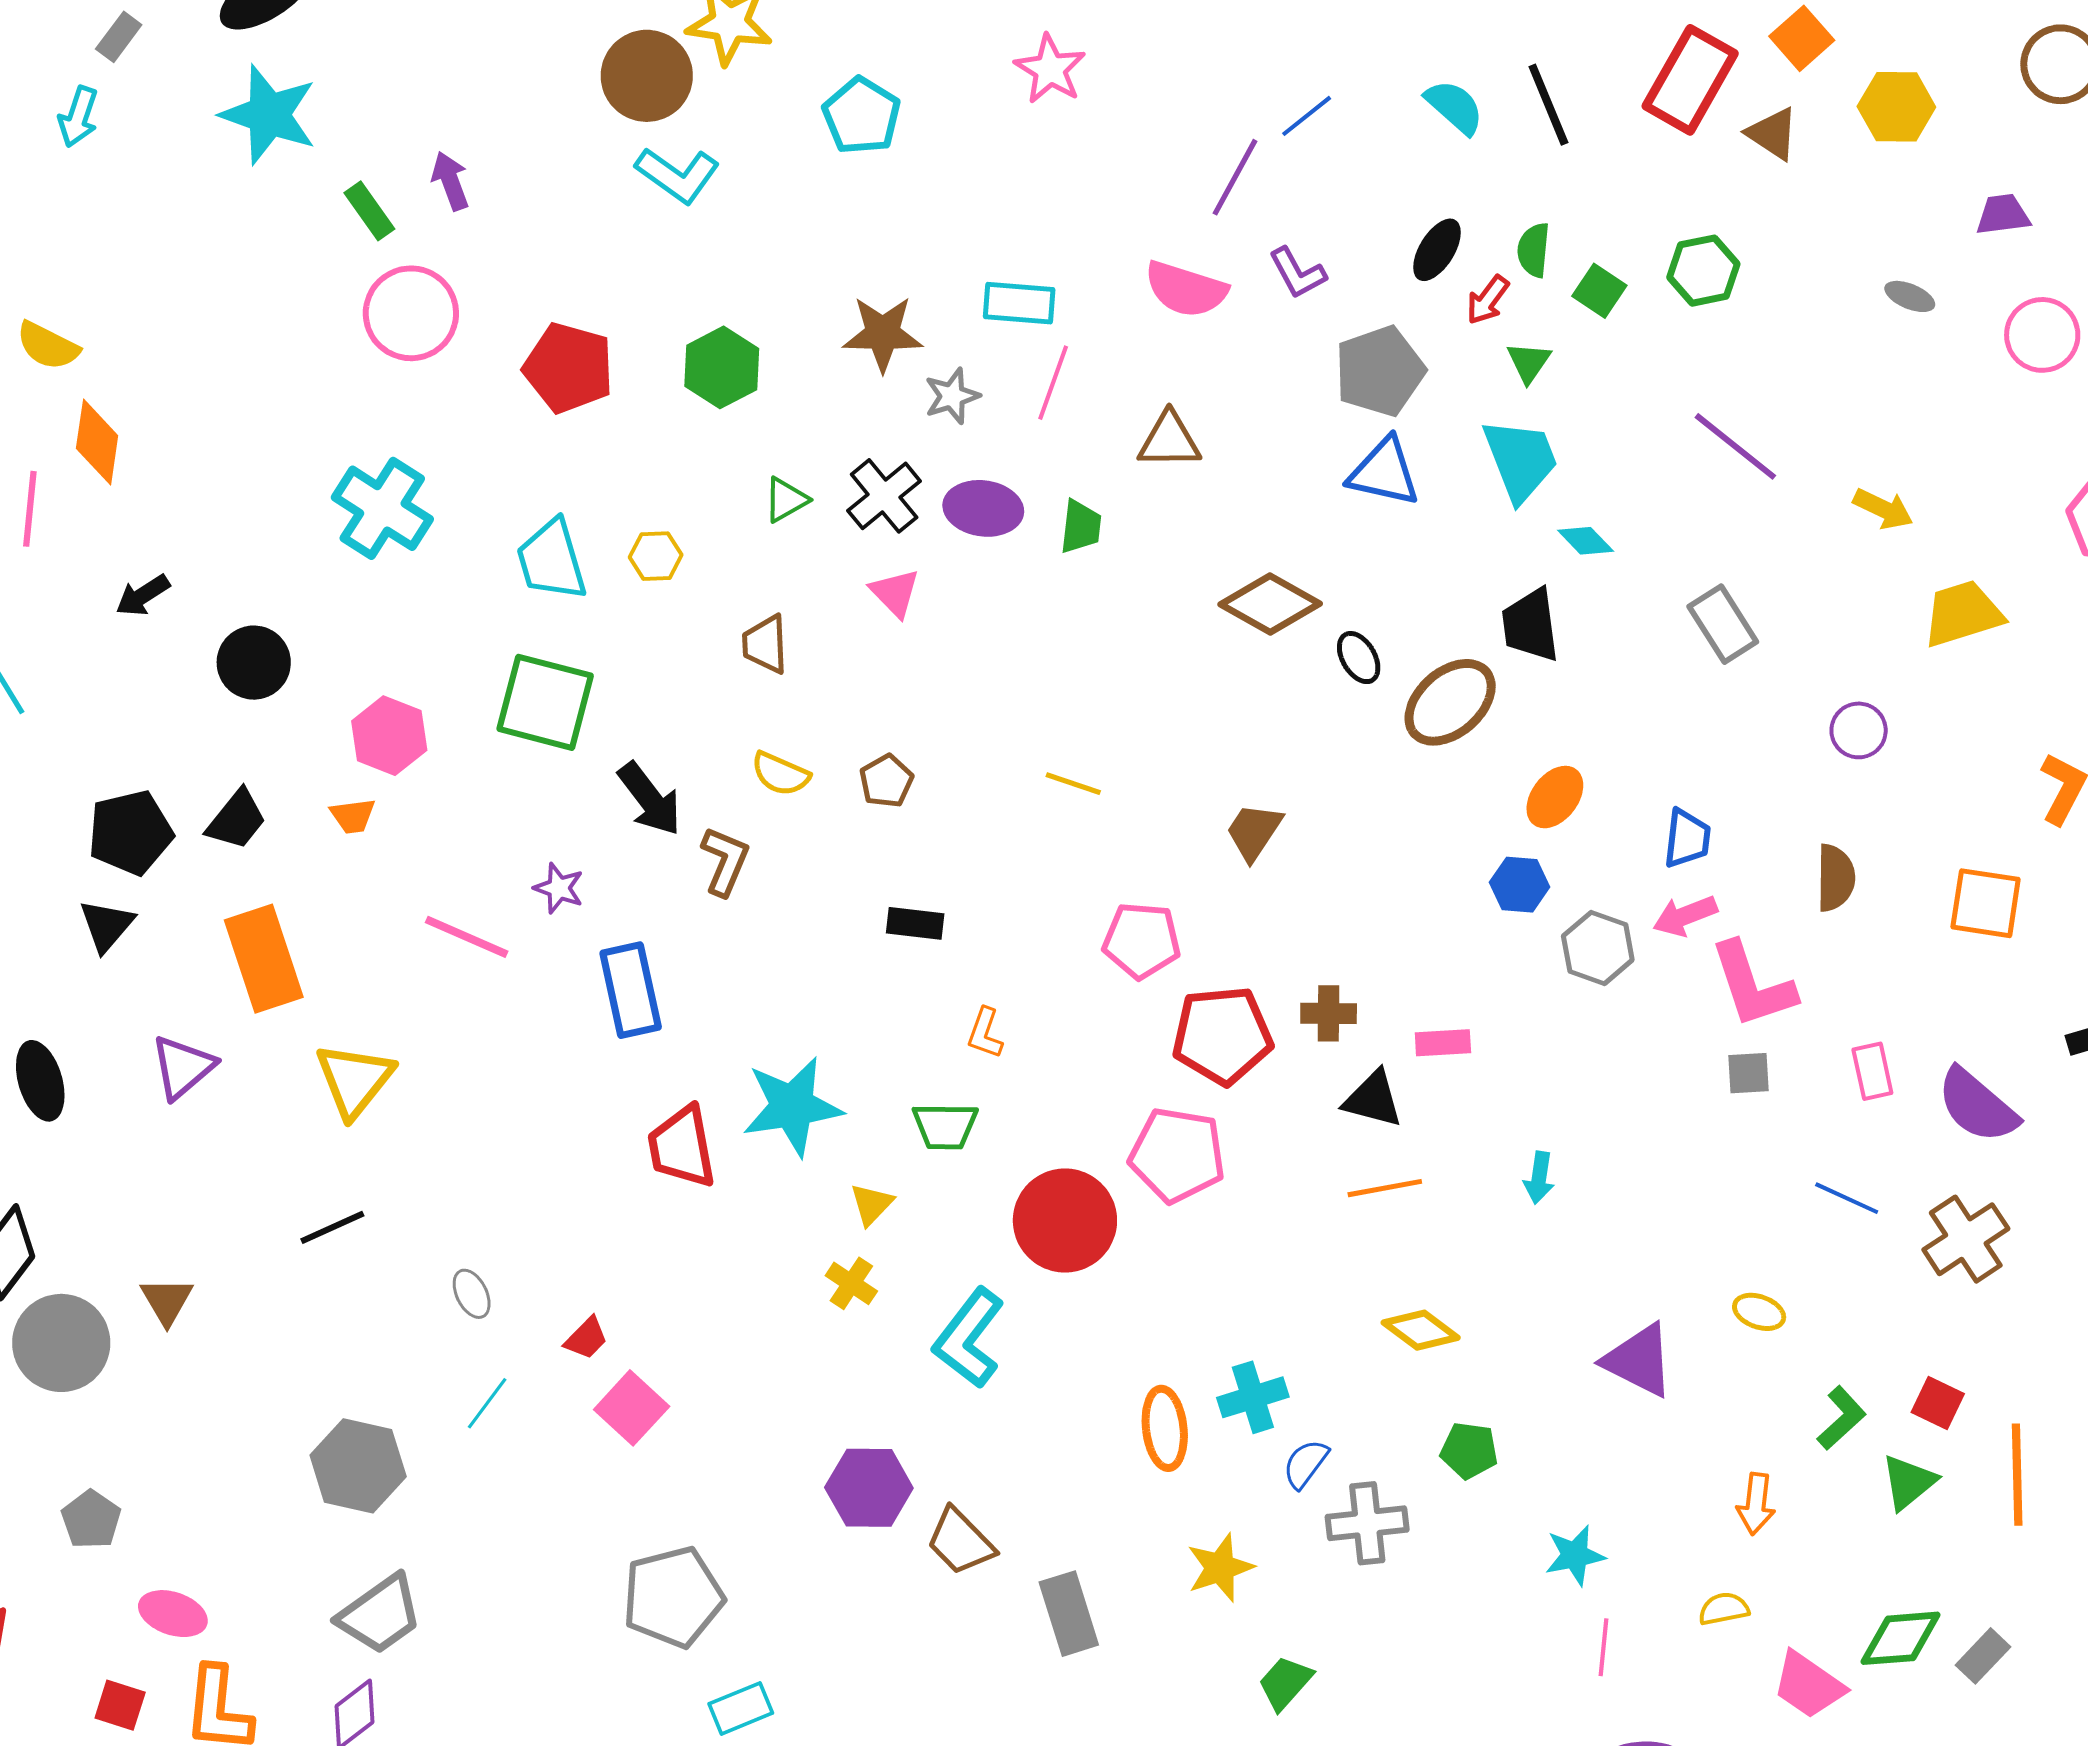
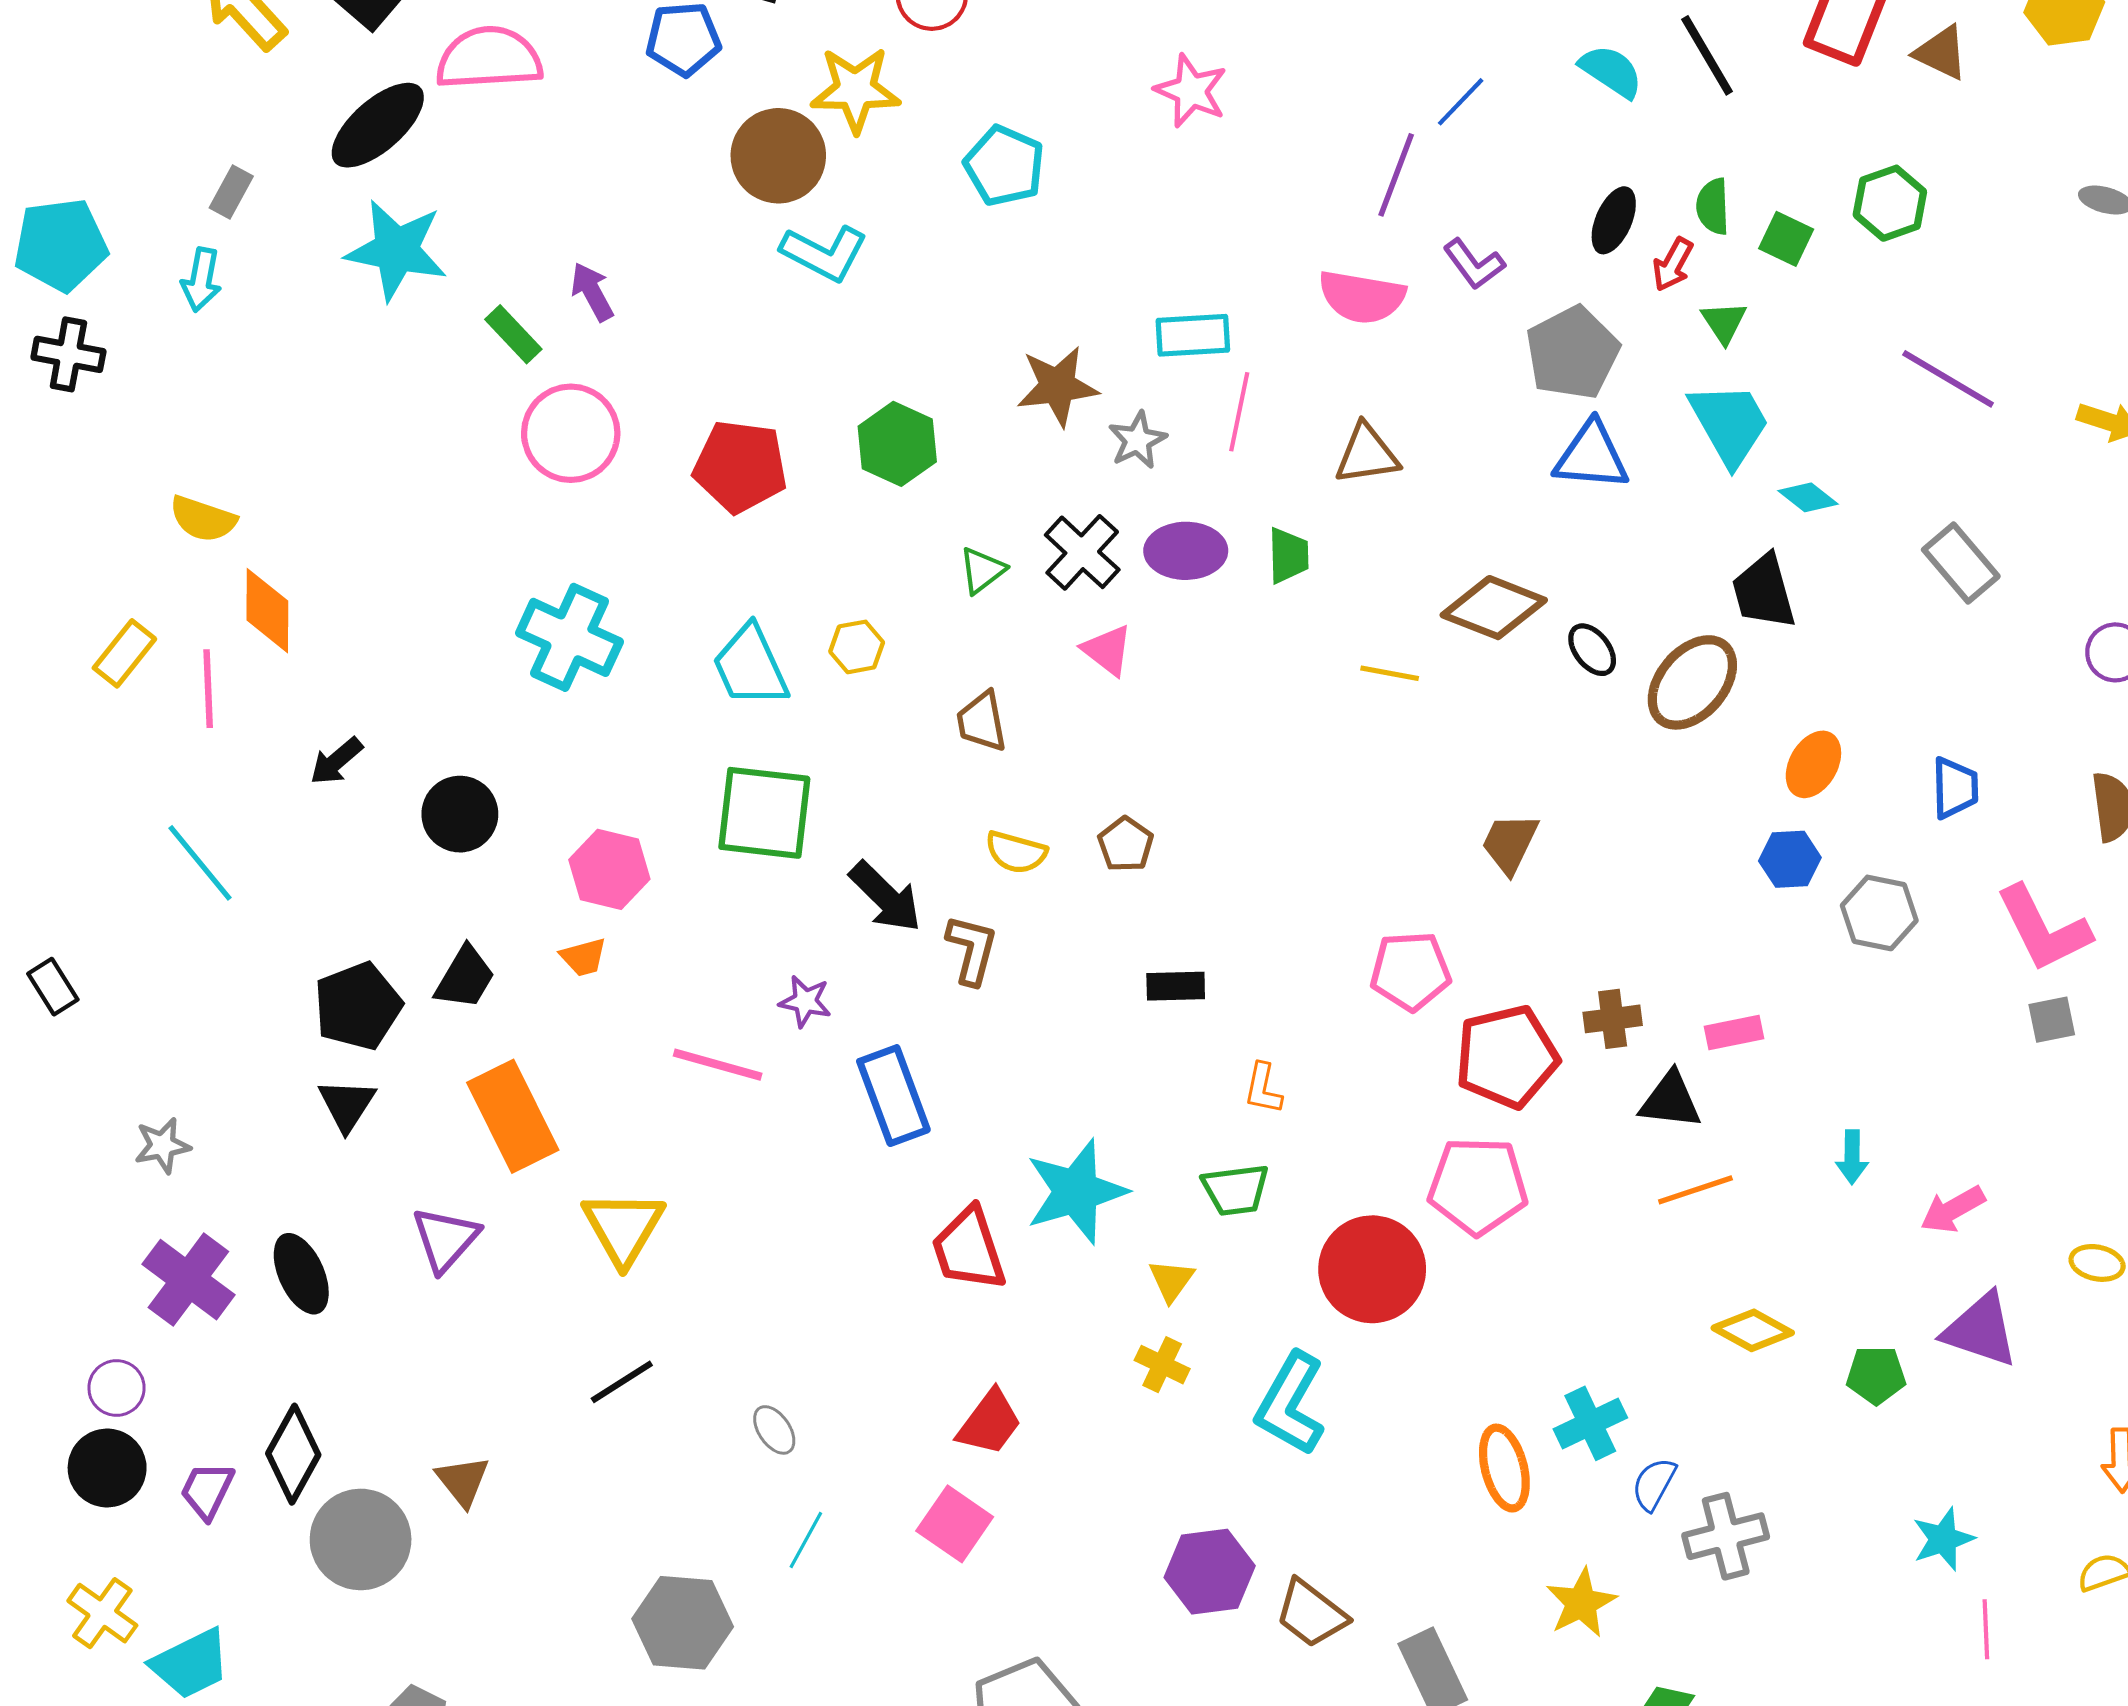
yellow line: (1073, 784) -> (1390, 673), moved
pink arrow: (1685, 916) -> (1953, 1210), moved
red trapezoid: (586, 1338) -> (990, 1423), moved, size x1.5
green pentagon: (1469, 1450) -> (1876, 1375), moved

